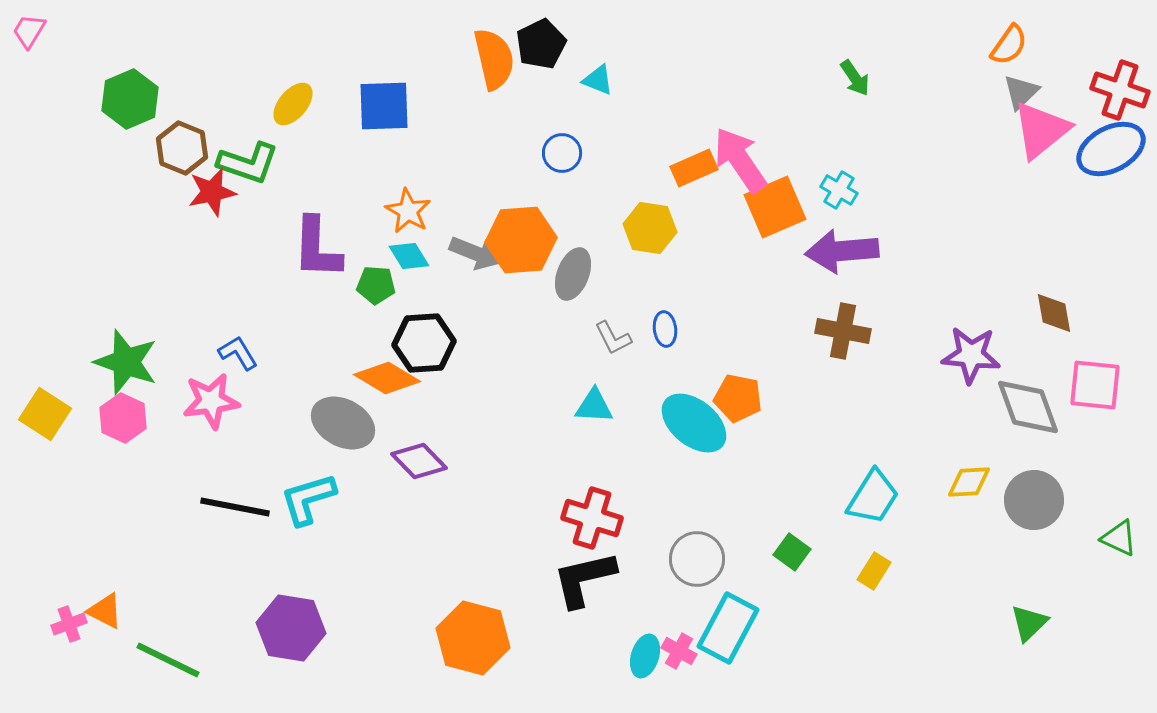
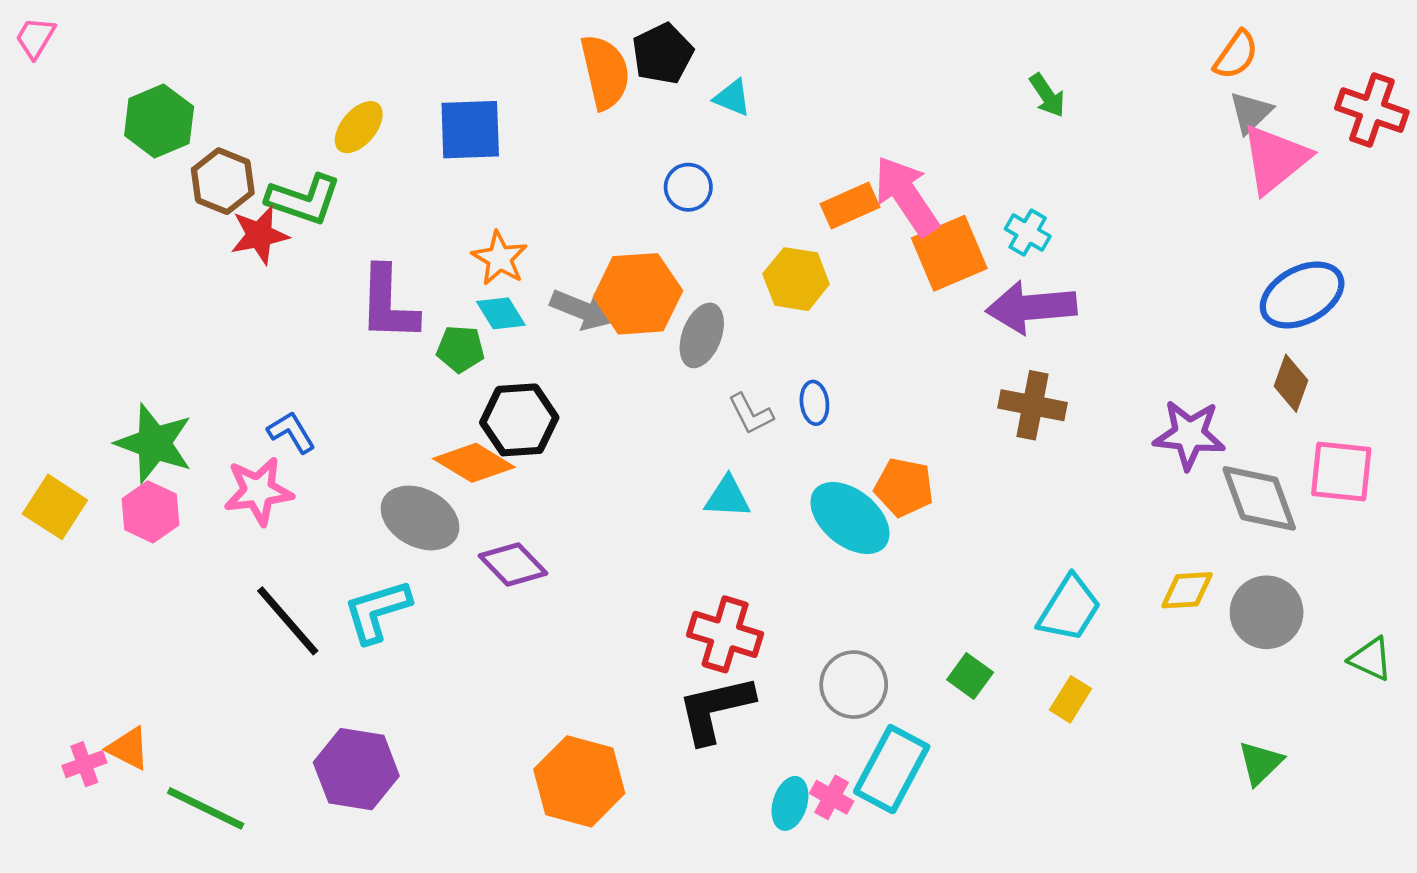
blue ellipse: (1111, 149) -> (1302, 295), moved
brown diamond: (1054, 313) -> (1291, 383), turned 30
black line: (235, 507) -> (288, 621), turned 38

